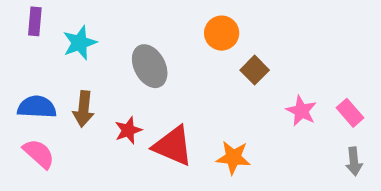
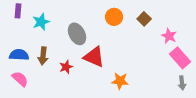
brown square: (255, 70) -> (144, 19), moved
pink star: (301, 111) -> (169, 36), moved
pink rectangle: (350, 113) -> (180, 58), size x1.5
red triangle: (173, 146) -> (94, 57), moved

